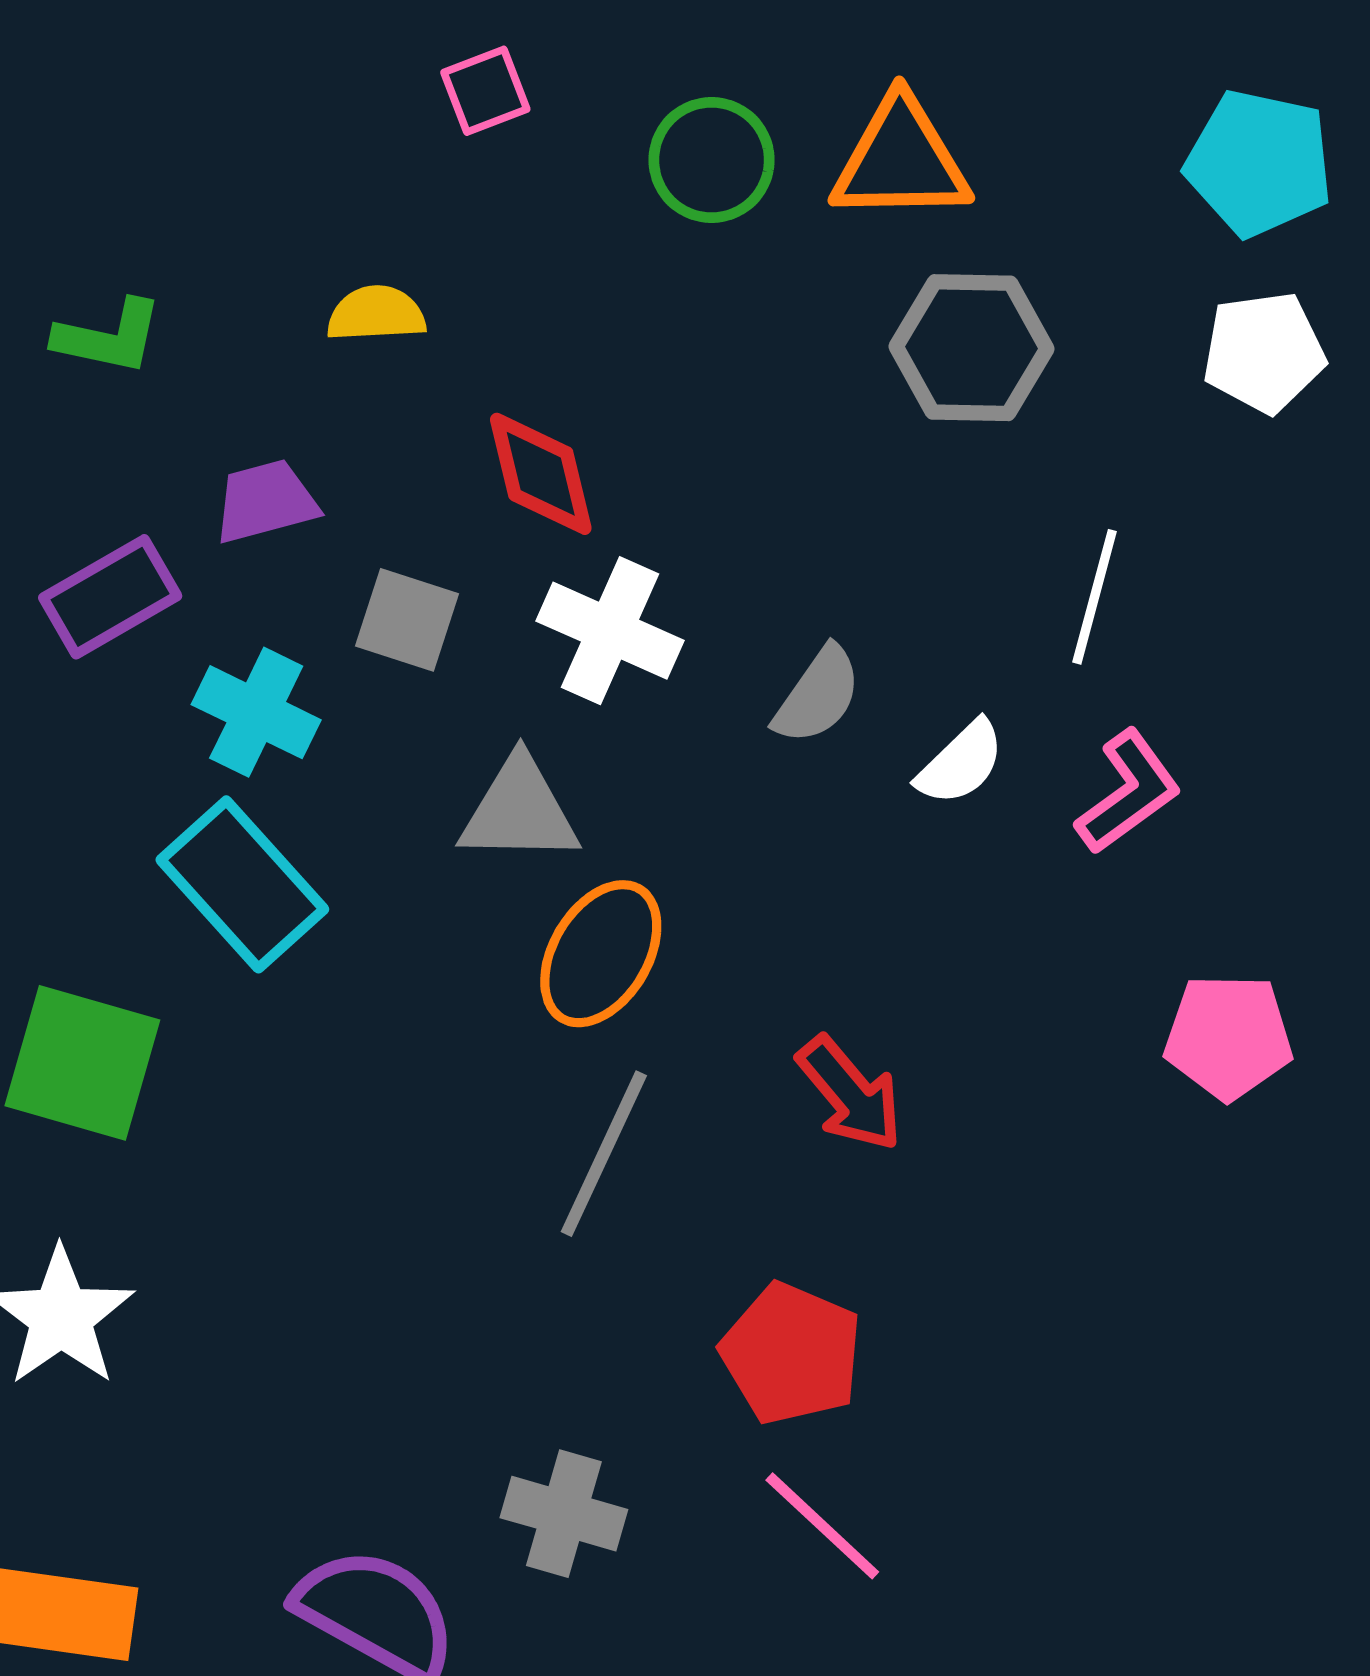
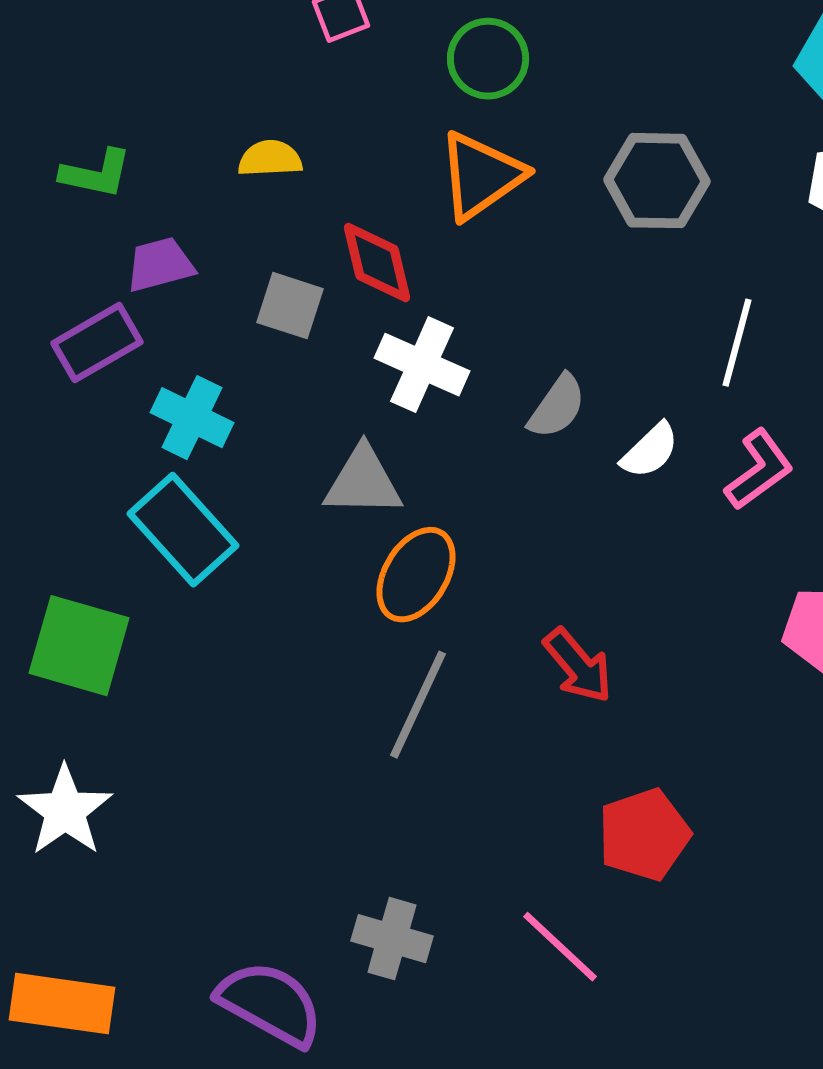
orange triangle: (901, 160) -> (481, 176), moved, turned -34
purple trapezoid: (265, 501) -> (160, 265), moved
gray square: (407, 620) -> (290, 306), moved
red pentagon: (792, 1354) -> (644, 835), moved, turned 30

